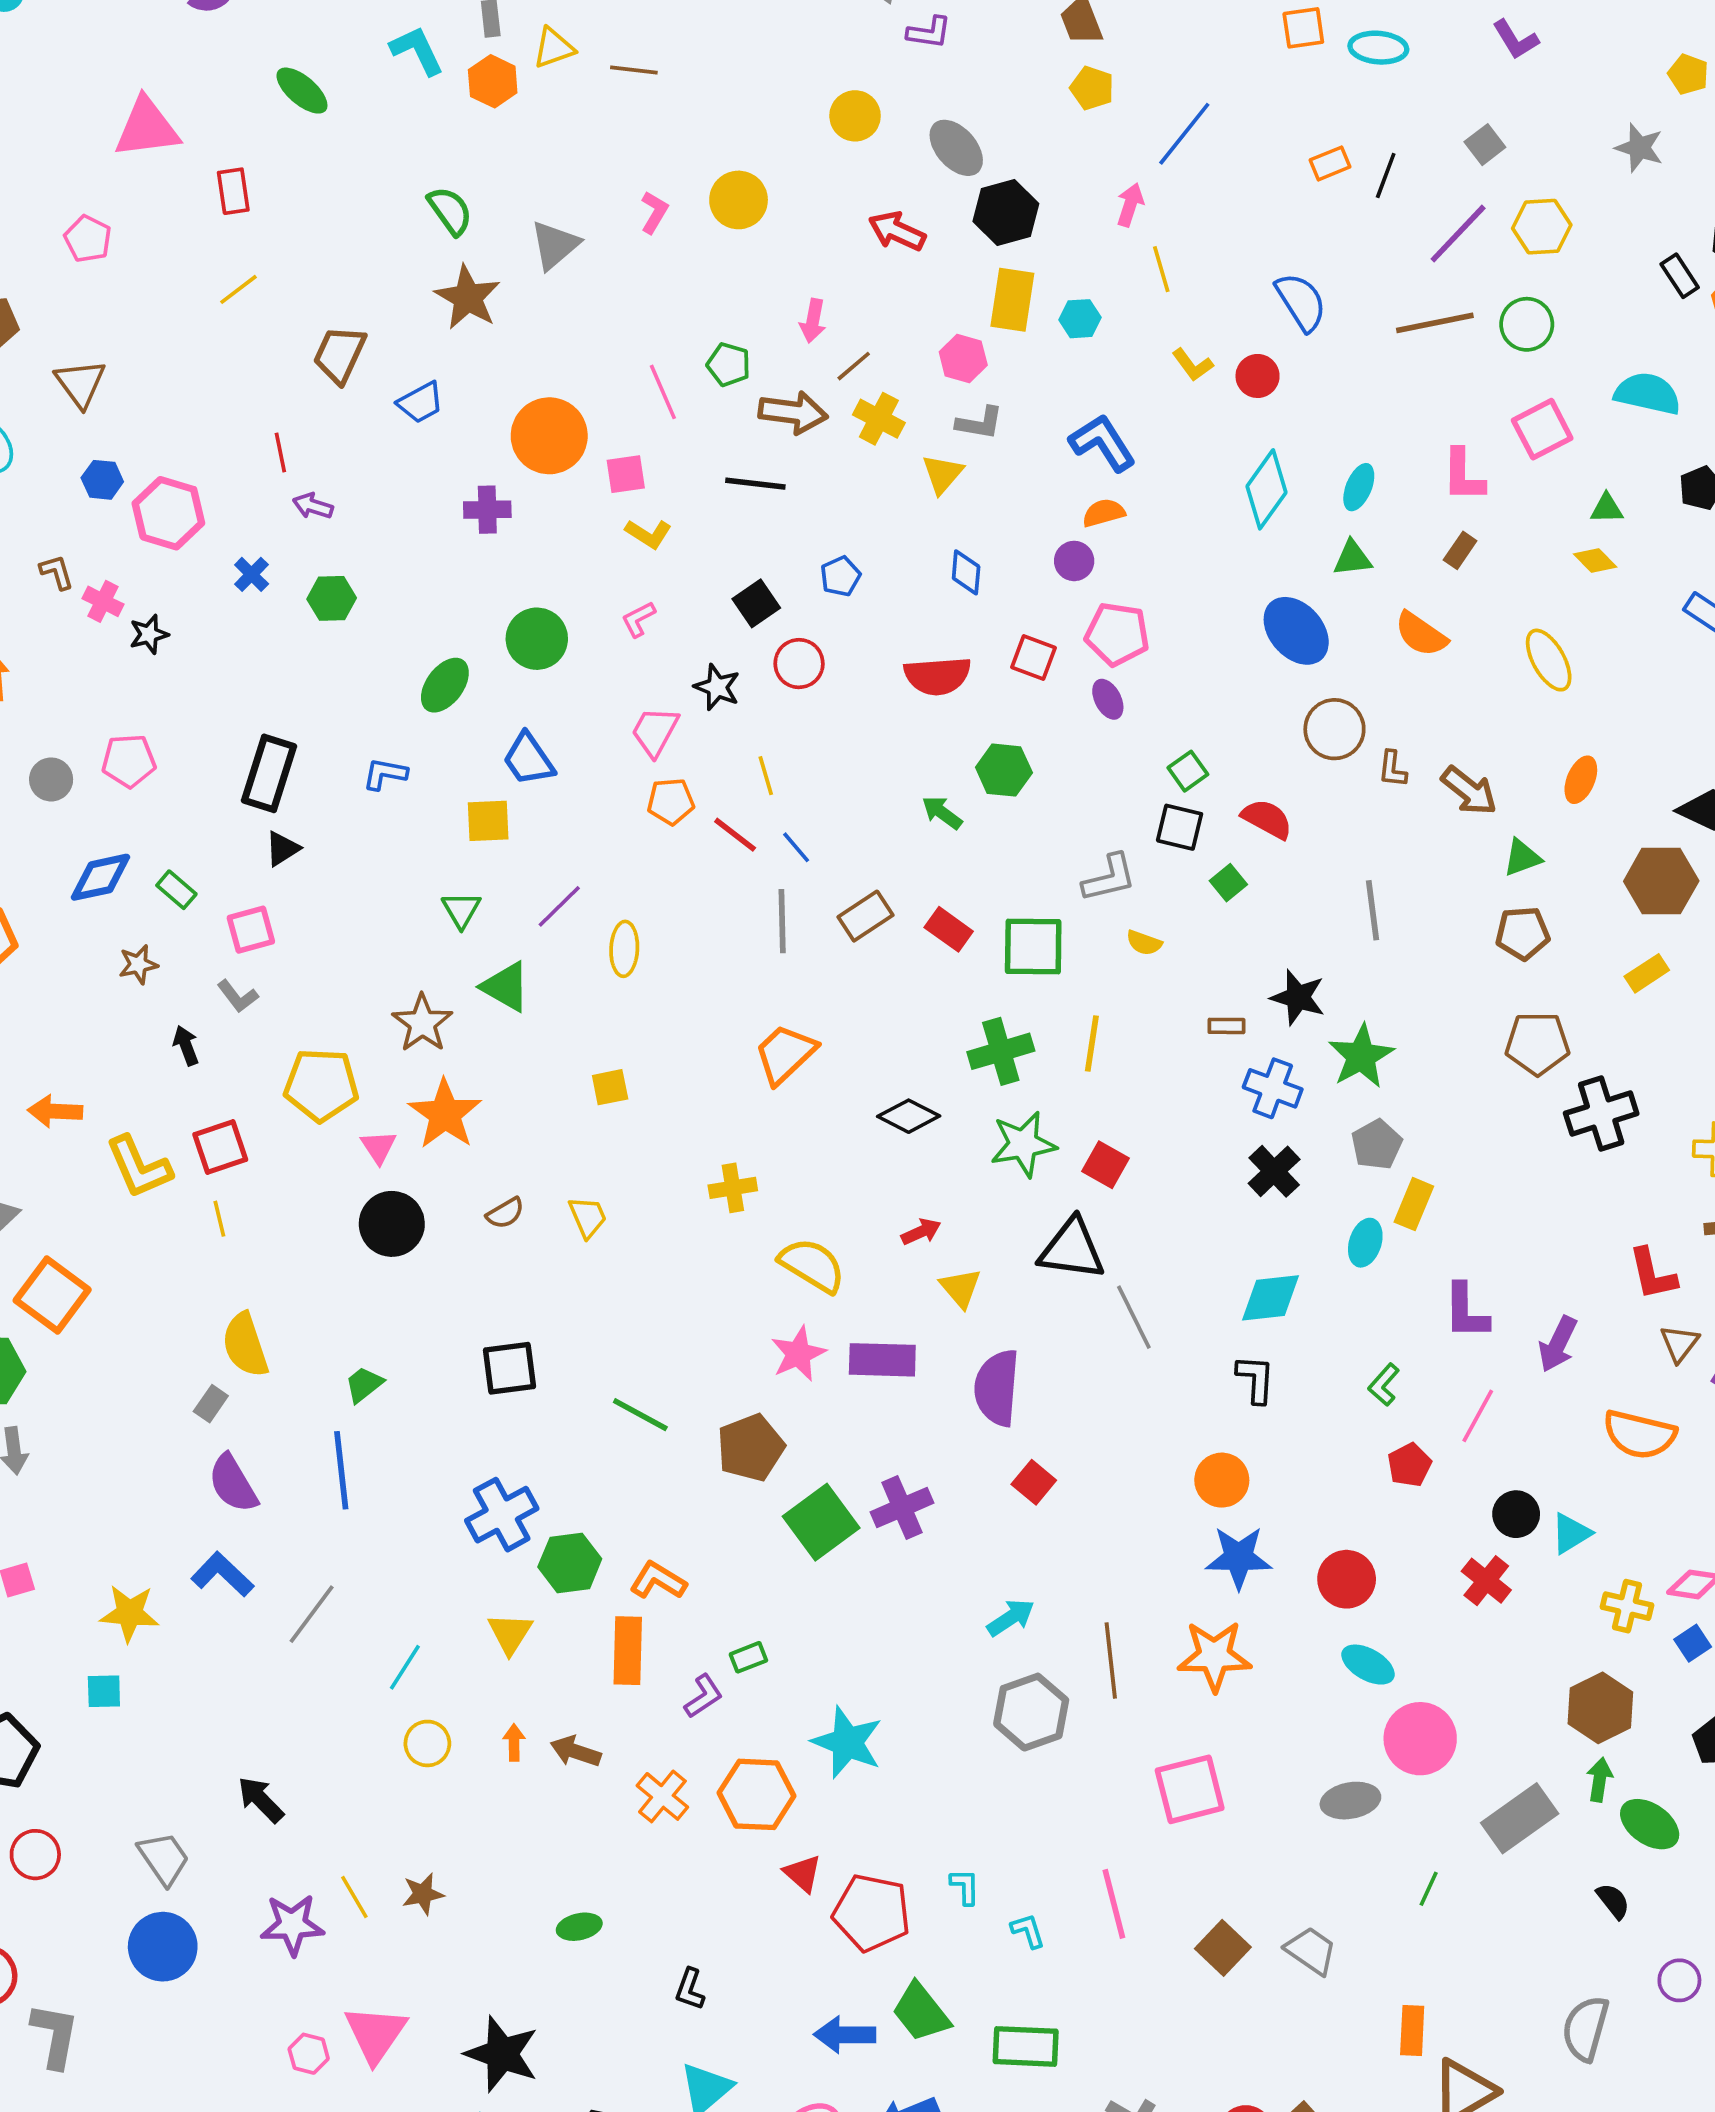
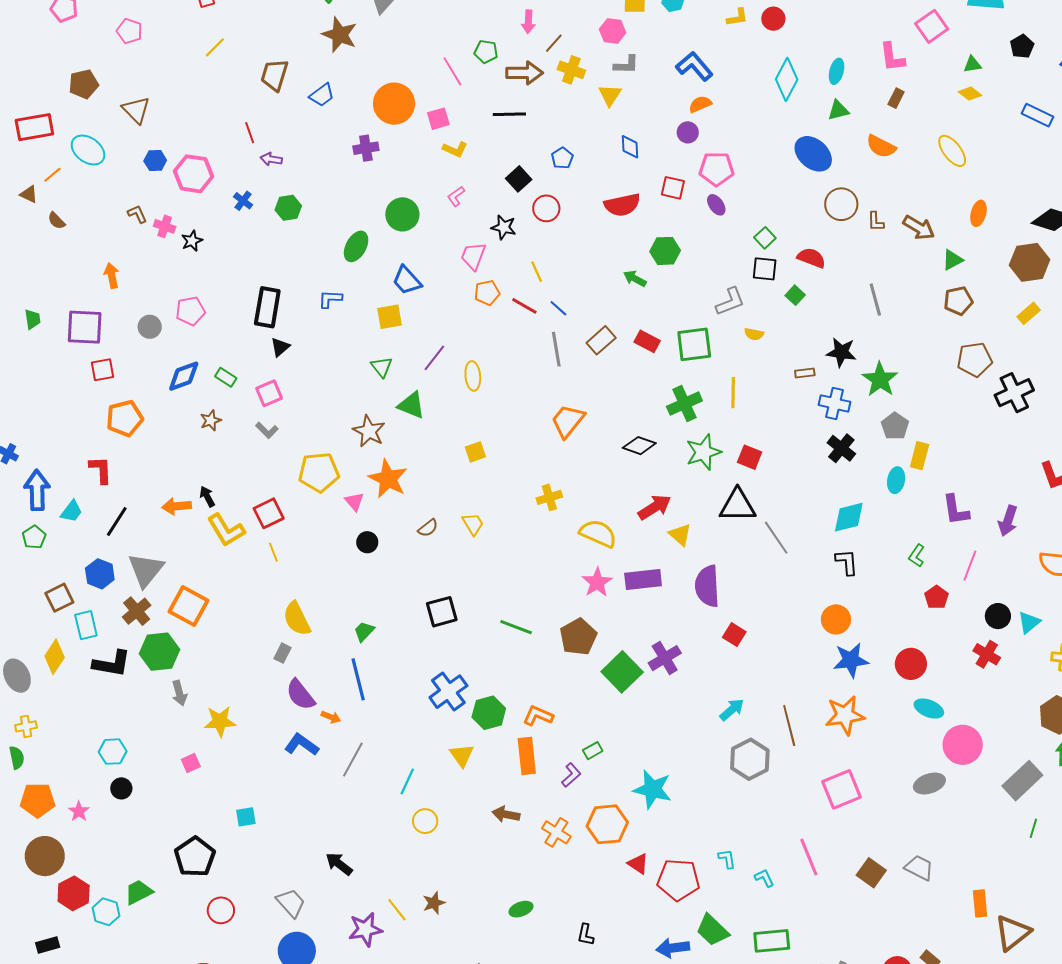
yellow L-shape: (1193, 365) -> (737, 17), turned -55
black arrow: (186, 1045) -> (207, 497), moved
black circle: (392, 1224) -> (367, 542), size x0.6
red arrow: (921, 1232) -> (655, 507), size x1.6
yellow star: (129, 1613) -> (220, 721), moved
orange arrow: (514, 1742) -> (331, 717), moved, turned 120
green line: (1429, 1889) -> (1033, 828), moved

